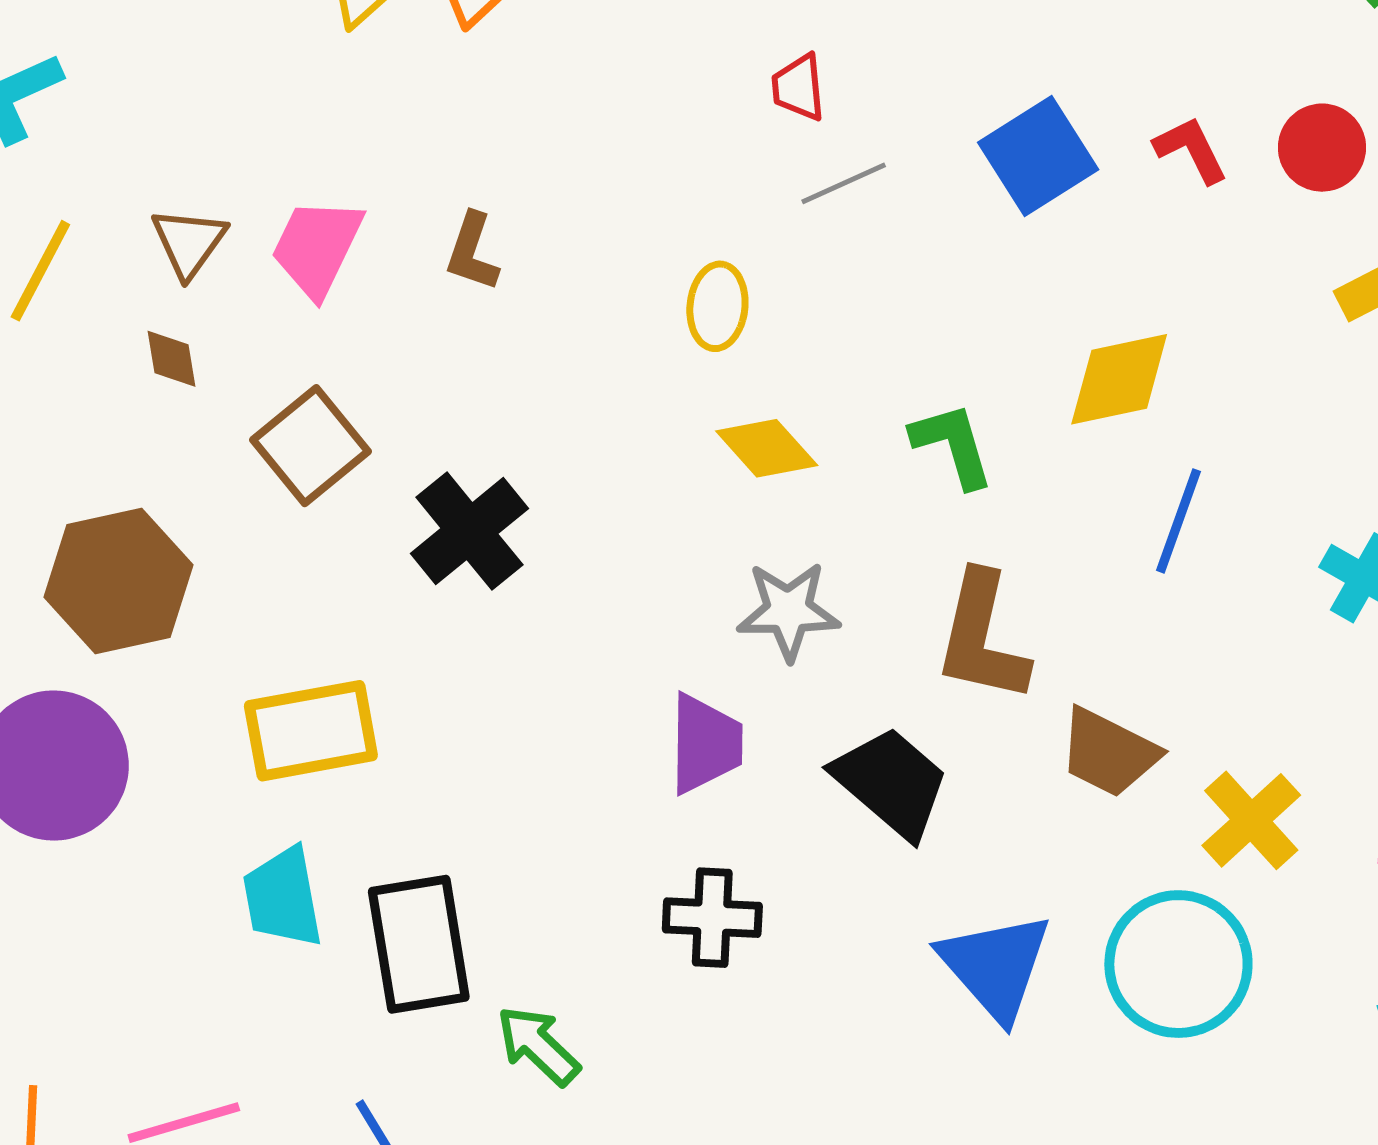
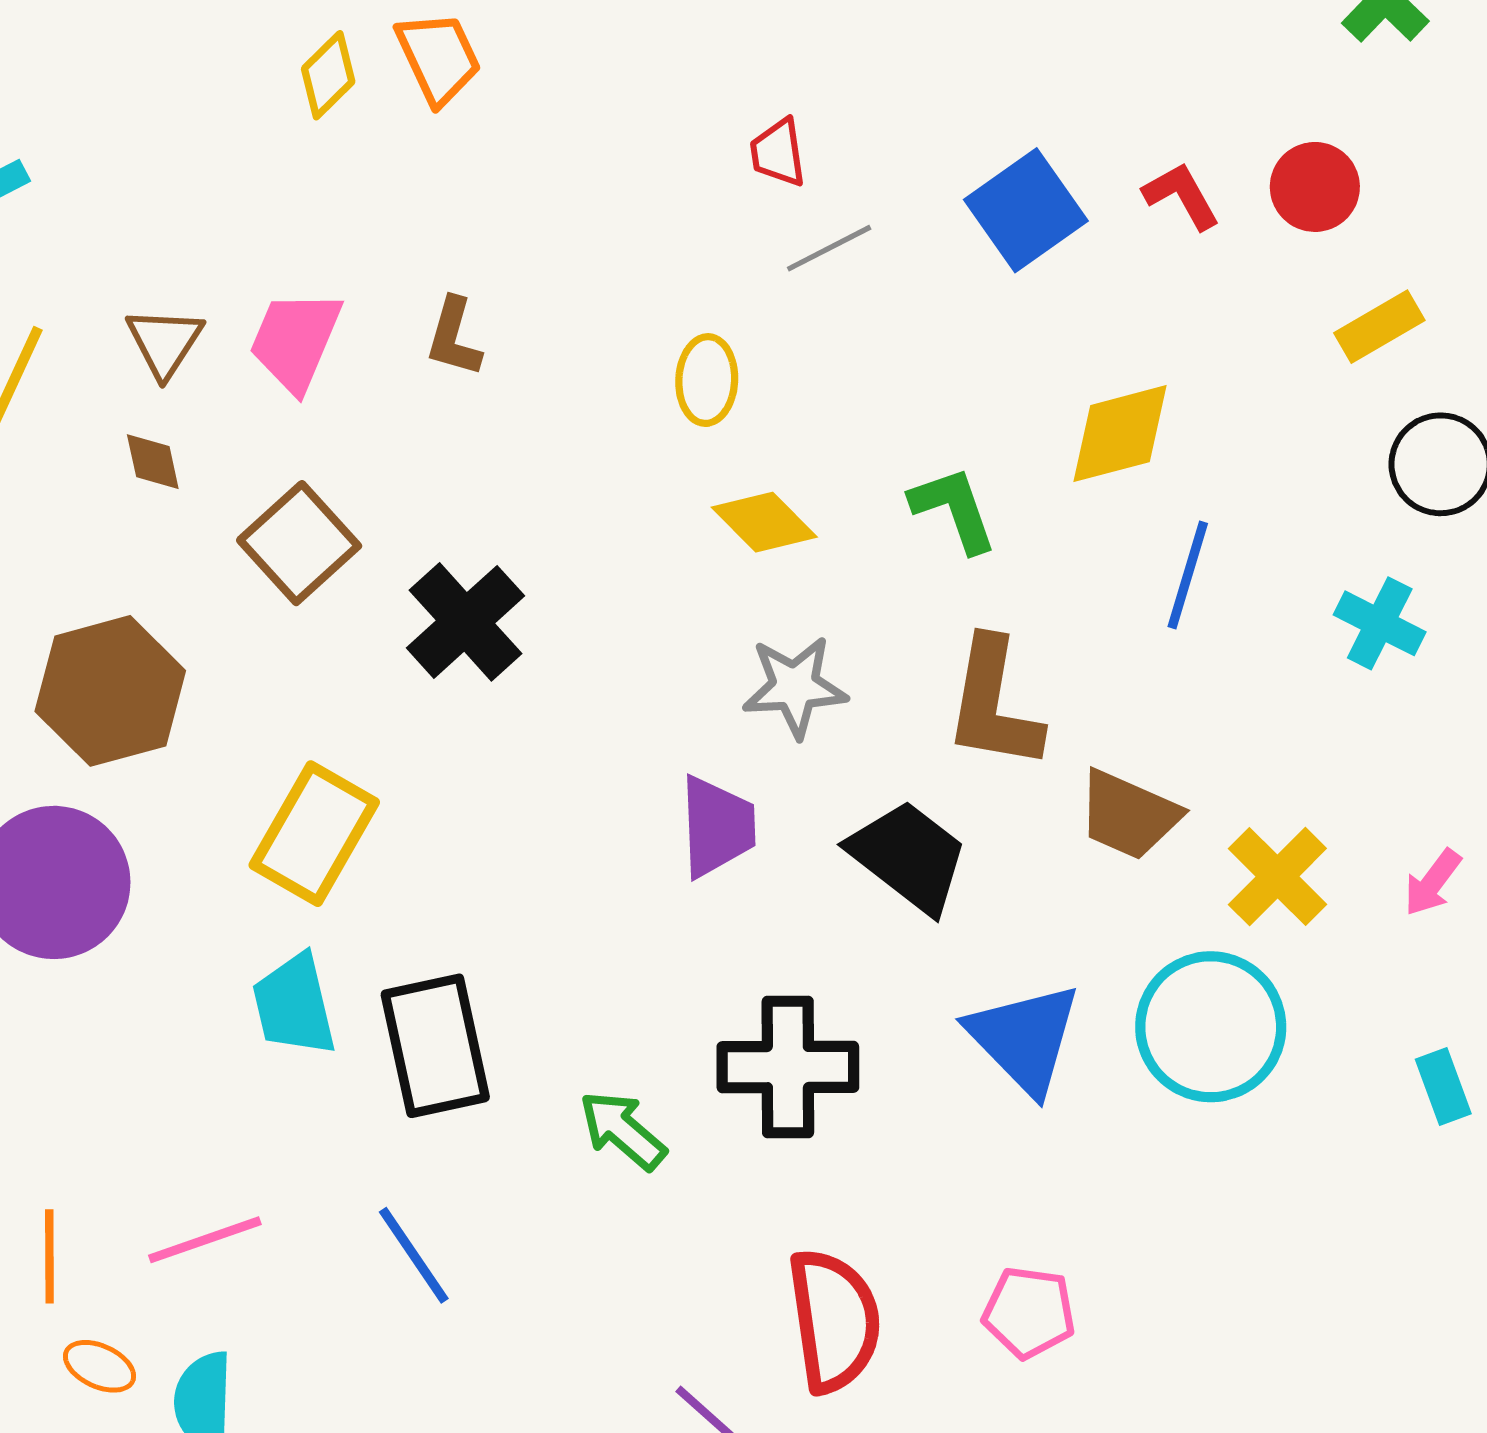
yellow rectangle: (311, 731) -> (314, 834), turned -47
black cross: (712, 918) -> (788, 1067), moved, size x1.4
green arrow: (538, 1046) -> (623, 1130), moved

